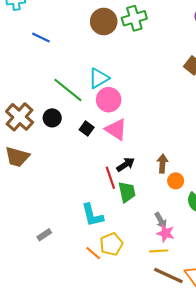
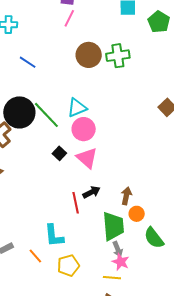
black circle: (52, 118) -> (19, 112), moved, size x1.8
green trapezoid: (127, 192) -> (113, 226), moved, size x1.4
orange line: (93, 253) -> (35, 256), moved

